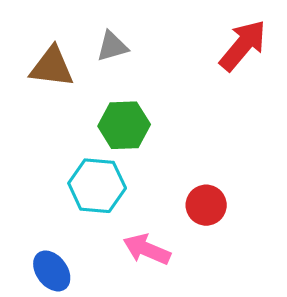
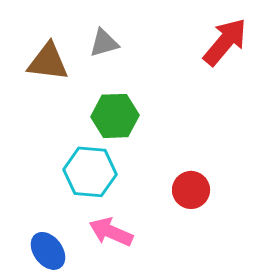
pink arrow: (147, 249) -> (111, 232), moved

